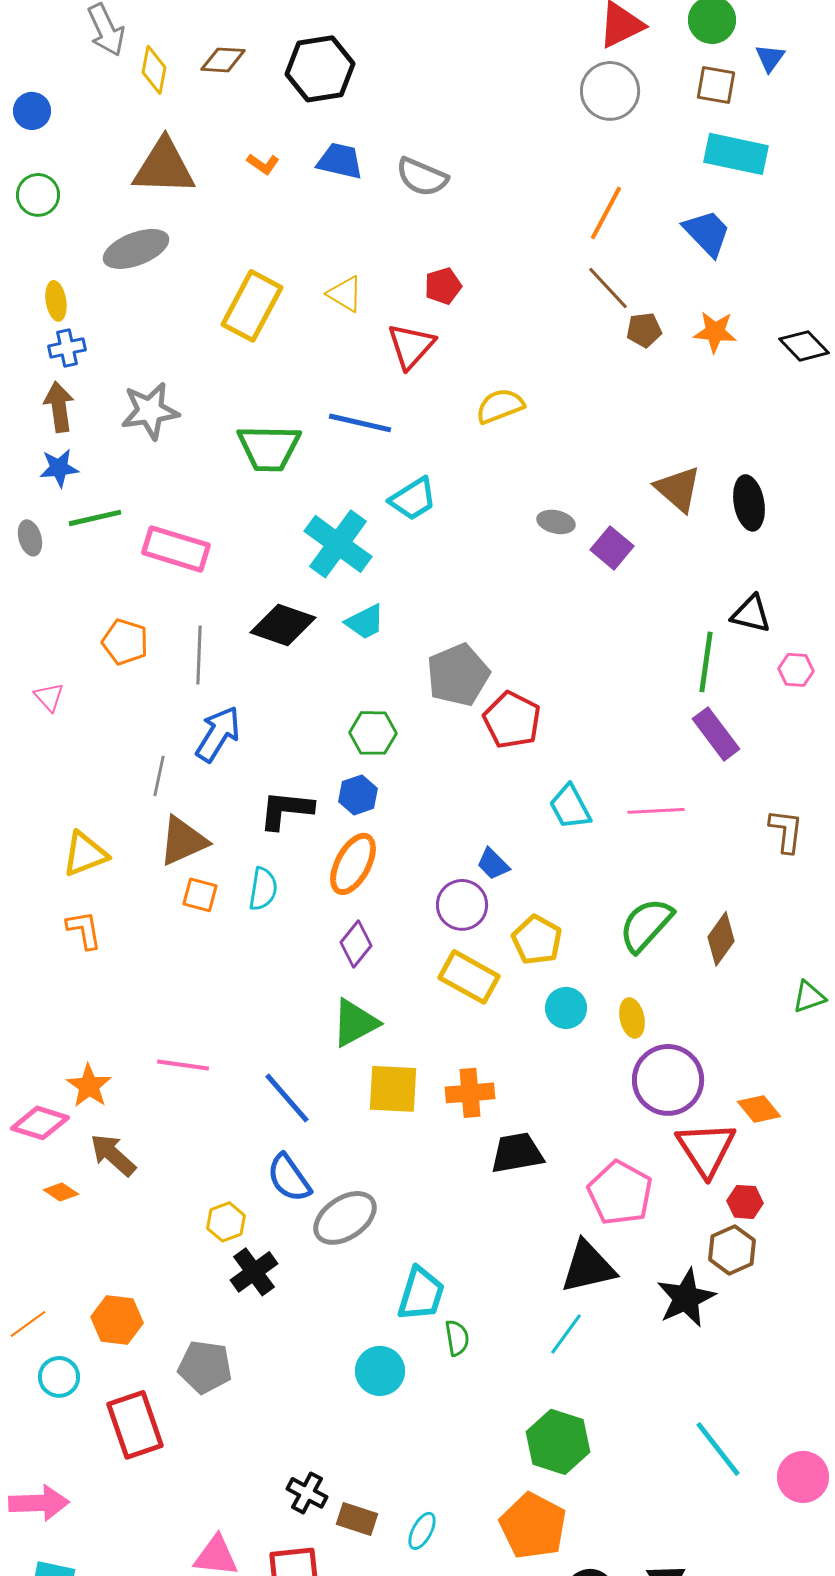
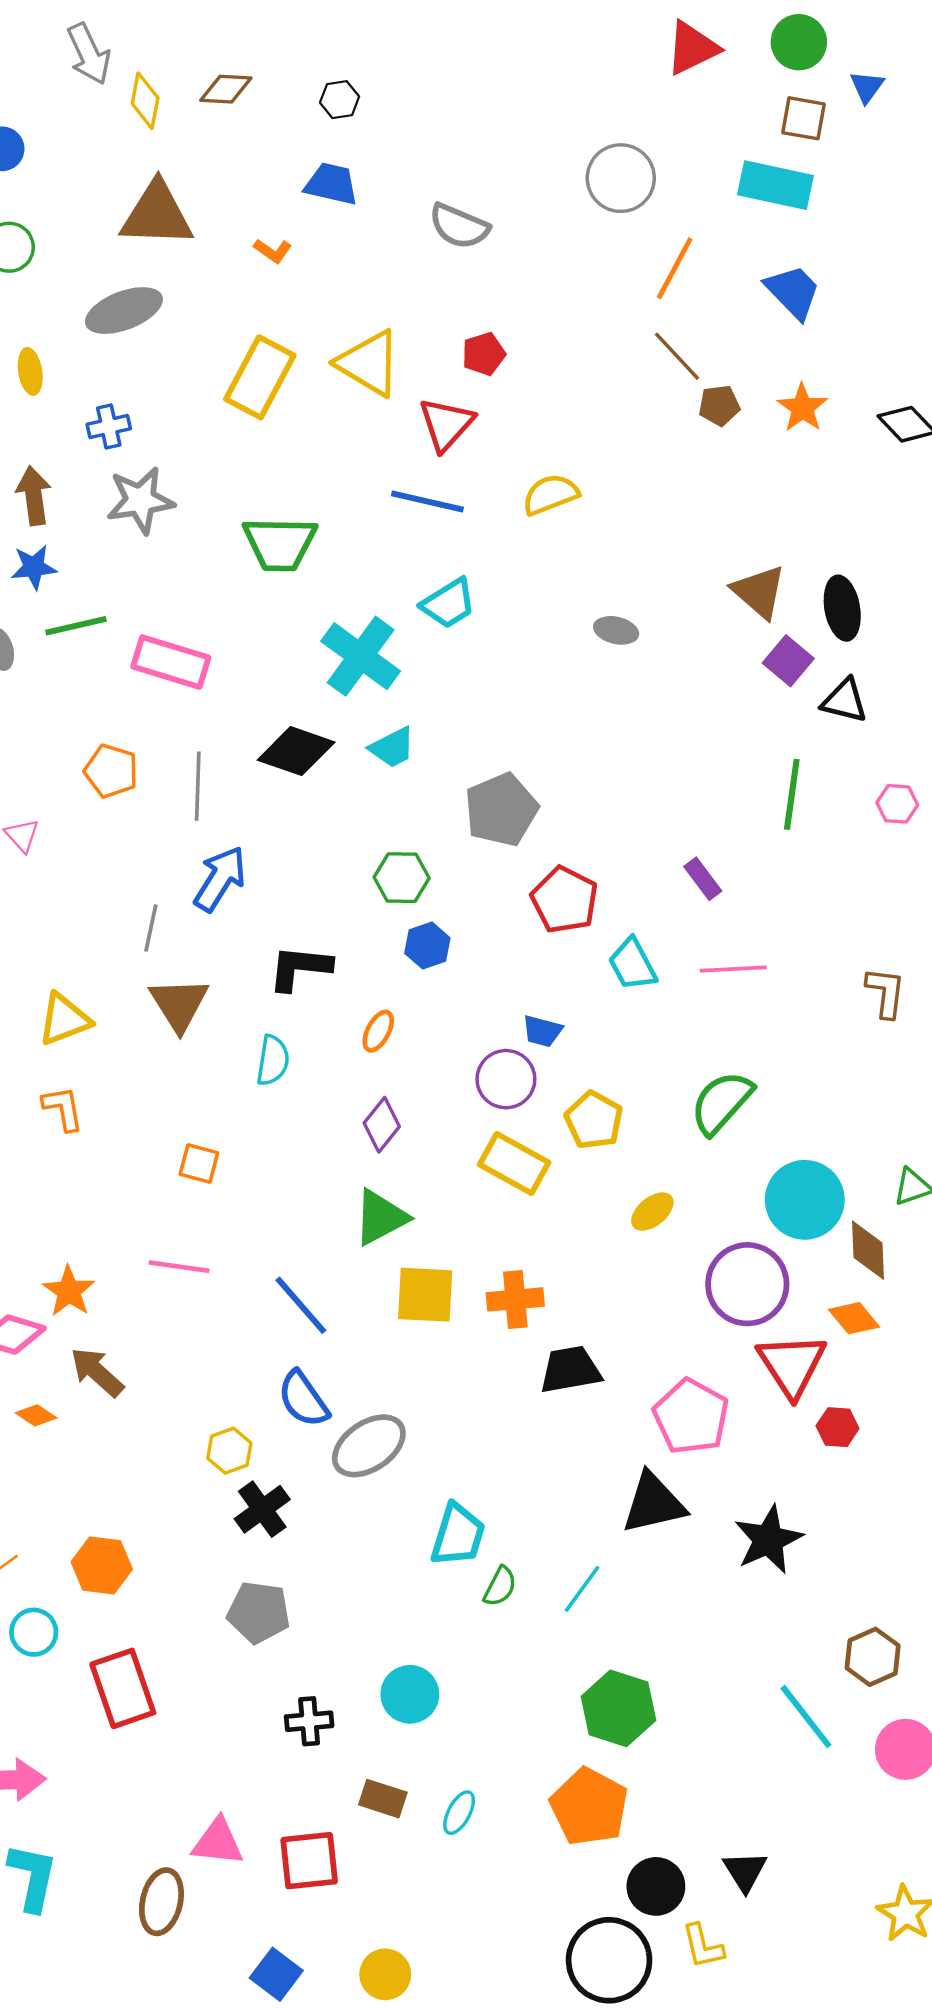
black hexagon: (320, 69) -> (340, 100), size x0.5
gray circle: (610, 91) -> (621, 178), moved
cyan rectangle: (736, 154) -> (775, 185), moved
blue trapezoid: (340, 161) -> (331, 184), moved
orange L-shape: (263, 164) -> (273, 251), moved
yellow triangle: (345, 294) -> (369, 363), size x1.6
orange star: (715, 332) -> (802, 408), turned 30
blue cross: (67, 348) -> (109, 427), moved
blue line: (360, 423) -> (427, 501), moved
purple square: (612, 548) -> (788, 661), moved
black triangle: (751, 614) -> (845, 701), moved
red pentagon: (512, 720) -> (565, 900), moved
purple rectangle: (716, 734) -> (703, 879), moved, size x0.7
blue hexagon: (358, 795) -> (427, 946), moved
brown triangle: (183, 841) -> (179, 1004), turned -38
orange ellipse: (353, 864) -> (378, 1031), size x0.6
blue trapezoid: (493, 864) -> (542, 1031), turned -30
orange square: (200, 895) -> (199, 1164), moved
brown diamond: (721, 939) -> (868, 1250), moved, turned -38
cyan circle: (566, 1008) -> (805, 1200), moved, size x1.6
yellow ellipse: (632, 1018) -> (652, 1212), moved, turned 63
brown hexagon: (732, 1250) -> (873, 1657), moved
cyan line: (566, 1334) -> (582, 1589), moved
green semicircle: (457, 1338) -> (500, 1586), turned 36
gray pentagon: (205, 1367) -> (259, 1612), moved
cyan circle: (380, 1371) -> (410, 1694), moved
black cross: (307, 1493) -> (309, 1721), moved, turned -33

